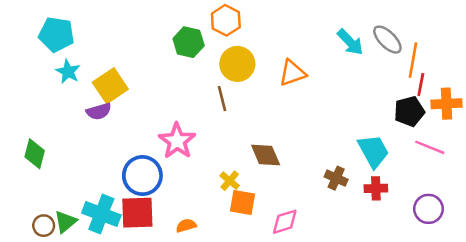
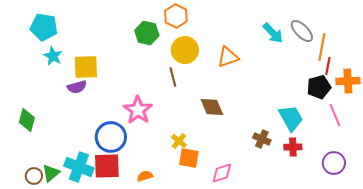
yellow square: (110, 86) -> (86, 67), turned 32
pink line: (430, 147) -> (335, 115), turned 45
brown diamond: (266, 155) -> (212, 107), moved

